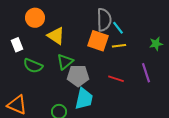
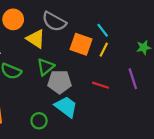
gray semicircle: (104, 20) -> (54, 22), moved, turned 120
yellow line: (119, 46) -> (104, 50), turned -56
cyan trapezoid: (84, 99) -> (66, 107), turned -65

